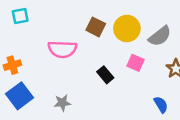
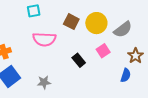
cyan square: (20, 16) -> (34, 11), moved
pink square: (136, 63) -> (103, 51), turned 32
blue semicircle: (161, 105) -> (126, 75), moved, turned 48

